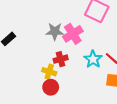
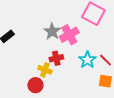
gray star: (55, 31) -> (52, 31), turned 30
red circle: (51, 87) -> (35, 85), moved

